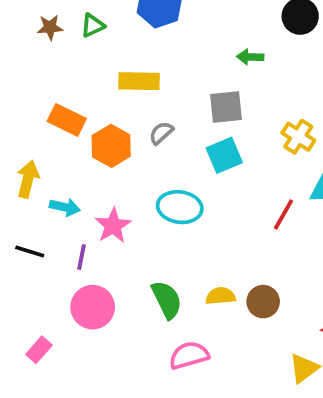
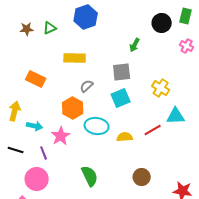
green arrow: (250, 57) -> (135, 45), turned -64
orange hexagon: (111, 146) -> (73, 108), moved
red line: (284, 214) -> (153, 130), turned 30
purple line: (82, 257) -> (44, 153), turned -32
yellow semicircle: (220, 296) -> (125, 137), moved
pink circle: (93, 307) -> (37, 179), moved

